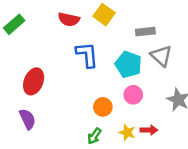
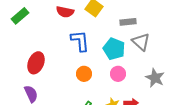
orange circle: (103, 107) -> (84, 74), moved

